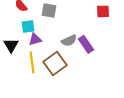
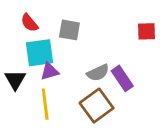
cyan square: (28, 26) -> (39, 53), size x1.5
brown square: (55, 63) -> (97, 106), moved

